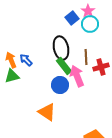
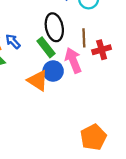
green rectangle: (64, 66) -> (46, 47), moved
orange triangle: (47, 112) -> (38, 80), moved

